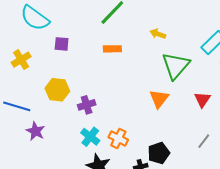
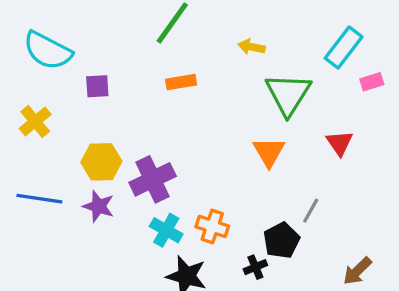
purple cross: (87, 105) -> (153, 179), size x1.5
purple star: (36, 131) -> (99, 206), moved
gray line: (204, 141) -> (311, 211), moved

